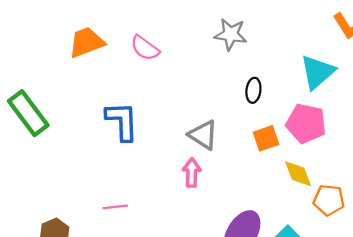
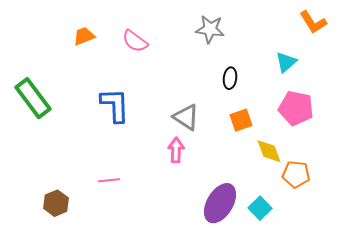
orange trapezoid: (87, 42) -> (84, 36), size x0.7
cyan triangle: (317, 72) -> (286, 62), size x0.7
pink pentagon: (306, 123) -> (296, 108), moved

